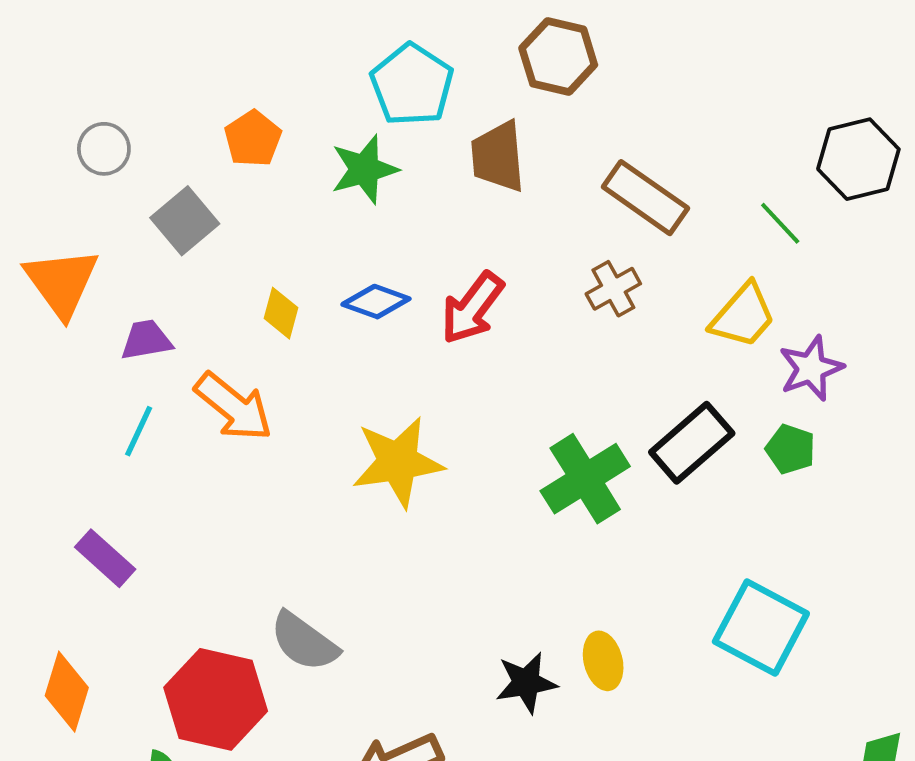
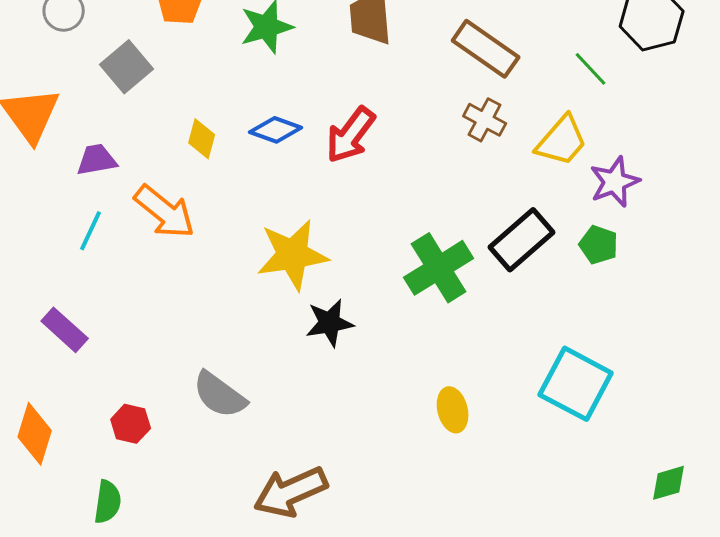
brown cross: (613, 289) -> (485, 120), moved, turned -33
black star: (526, 683) -> (330, 323), moved
red hexagon: (216, 699) -> (131, 424), moved, size x0.5

